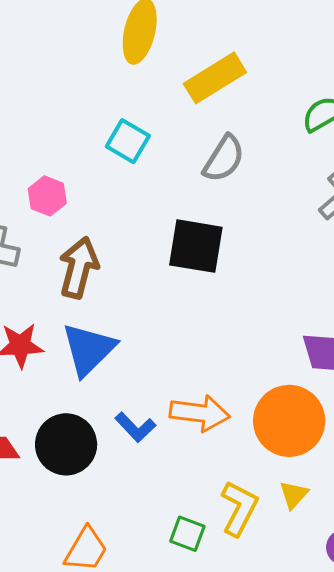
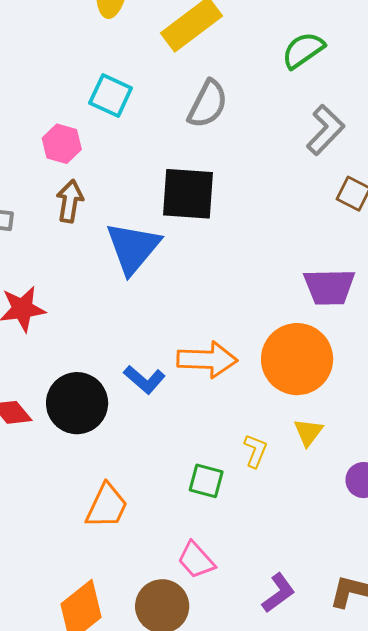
pink hexagon: (47, 196) -> (62, 144), moved
brown arrow: (79, 268) -> (70, 201), moved, size x0.7
blue triangle: (89, 349) -> (133, 248), moved
yellow L-shape: (239, 508) -> (255, 451), size x0.6

